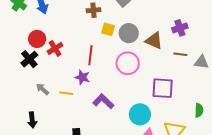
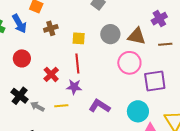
brown cross: (93, 10) -> (51, 28), moved
yellow square: (108, 29) -> (79, 38), moved
red cross: (55, 48) -> (51, 74), moved
black cross: (29, 59) -> (20, 96), moved
pink circle: (128, 63) -> (129, 63), moved

